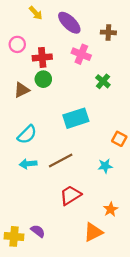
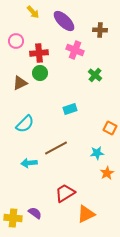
cyan rectangle: (76, 118) -> (70, 109), size x0.6
cyan arrow: (28, 164) -> (29, 163), moved
red trapezoid: (70, 195) -> (65, 193), moved
orange star: (111, 209) -> (107, 173), moved

